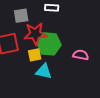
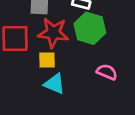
green hexagon: (49, 44) -> (90, 28), moved

